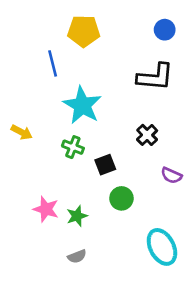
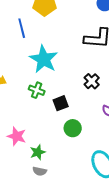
green star: (77, 216) -> (38, 152), moved
gray semicircle: (77, 256) -> (40, 171), turned 32

